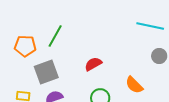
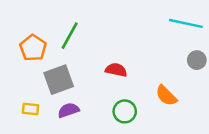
orange pentagon: (25, 46) -> (33, 48), turned 30
red semicircle: (93, 64) -> (116, 70), turned 42

